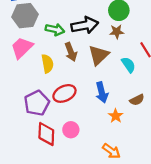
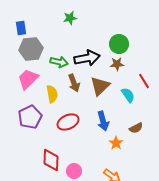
purple pentagon: (37, 103) -> (30, 117), moved
pink circle: (71, 130) -> (74, 171), moved

